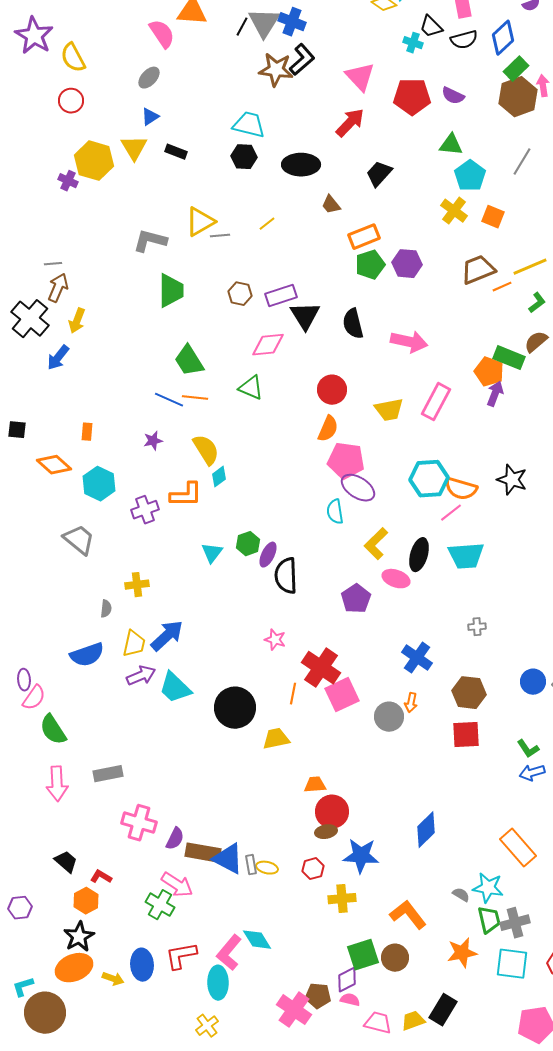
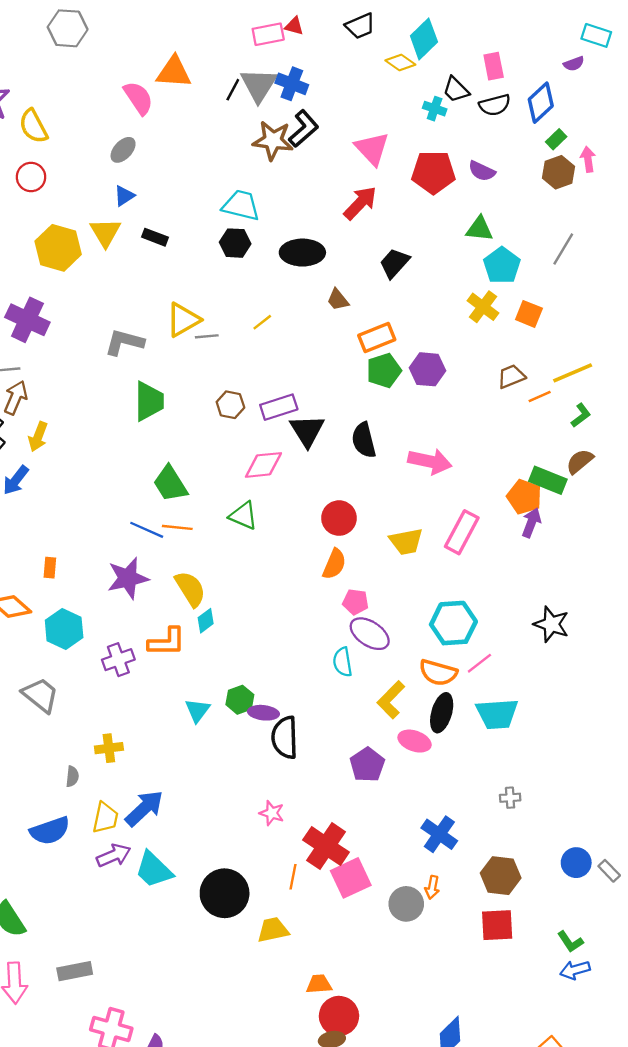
green rectangle: (516, 69) -> (556, 139), size x0.7
brown hexagon: (518, 97) -> (558, 172), size x0.7
purple cross: (68, 181) -> (27, 320), moved, size x1.8
brown trapezoid: (478, 270) -> (511, 376), size x0.7
purple star: (153, 441) -> (128, 578), size x1.8
pink pentagon: (346, 461) -> (356, 602), size x0.6
orange semicircle: (461, 489) -> (438, 673), moved
purple ellipse: (268, 555) -> (263, 713), turned 70

